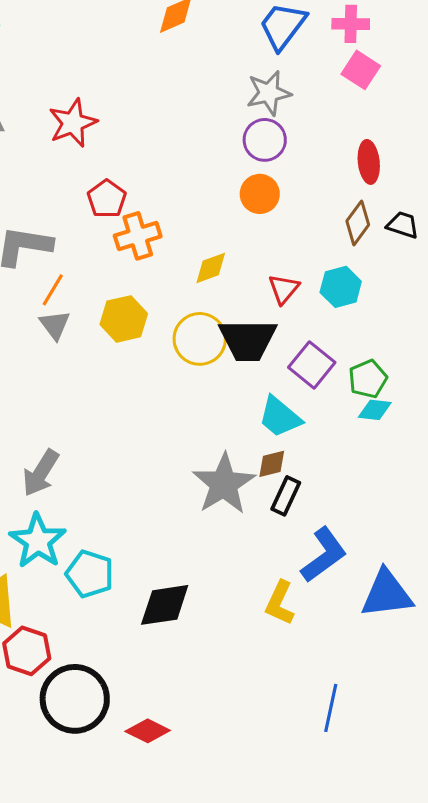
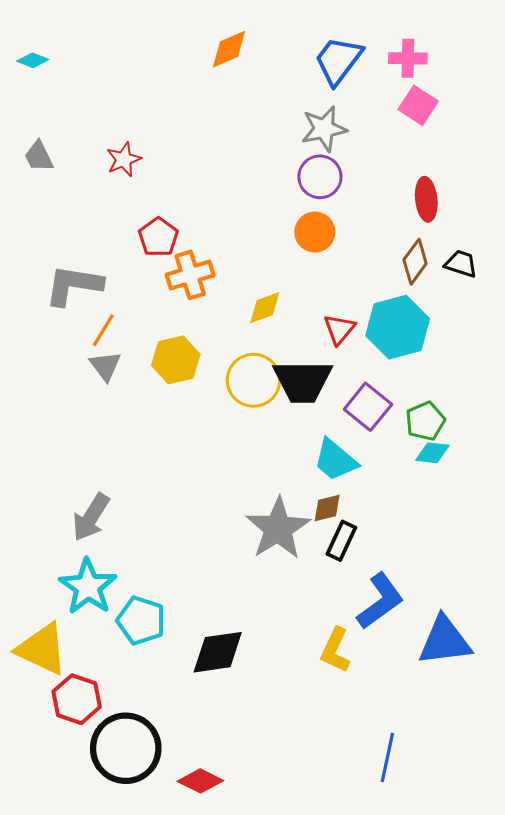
red star: (73, 123) -> (124, 159), size x0.7
cyan hexagon: (341, 287) -> (398, 327), size x1.5

